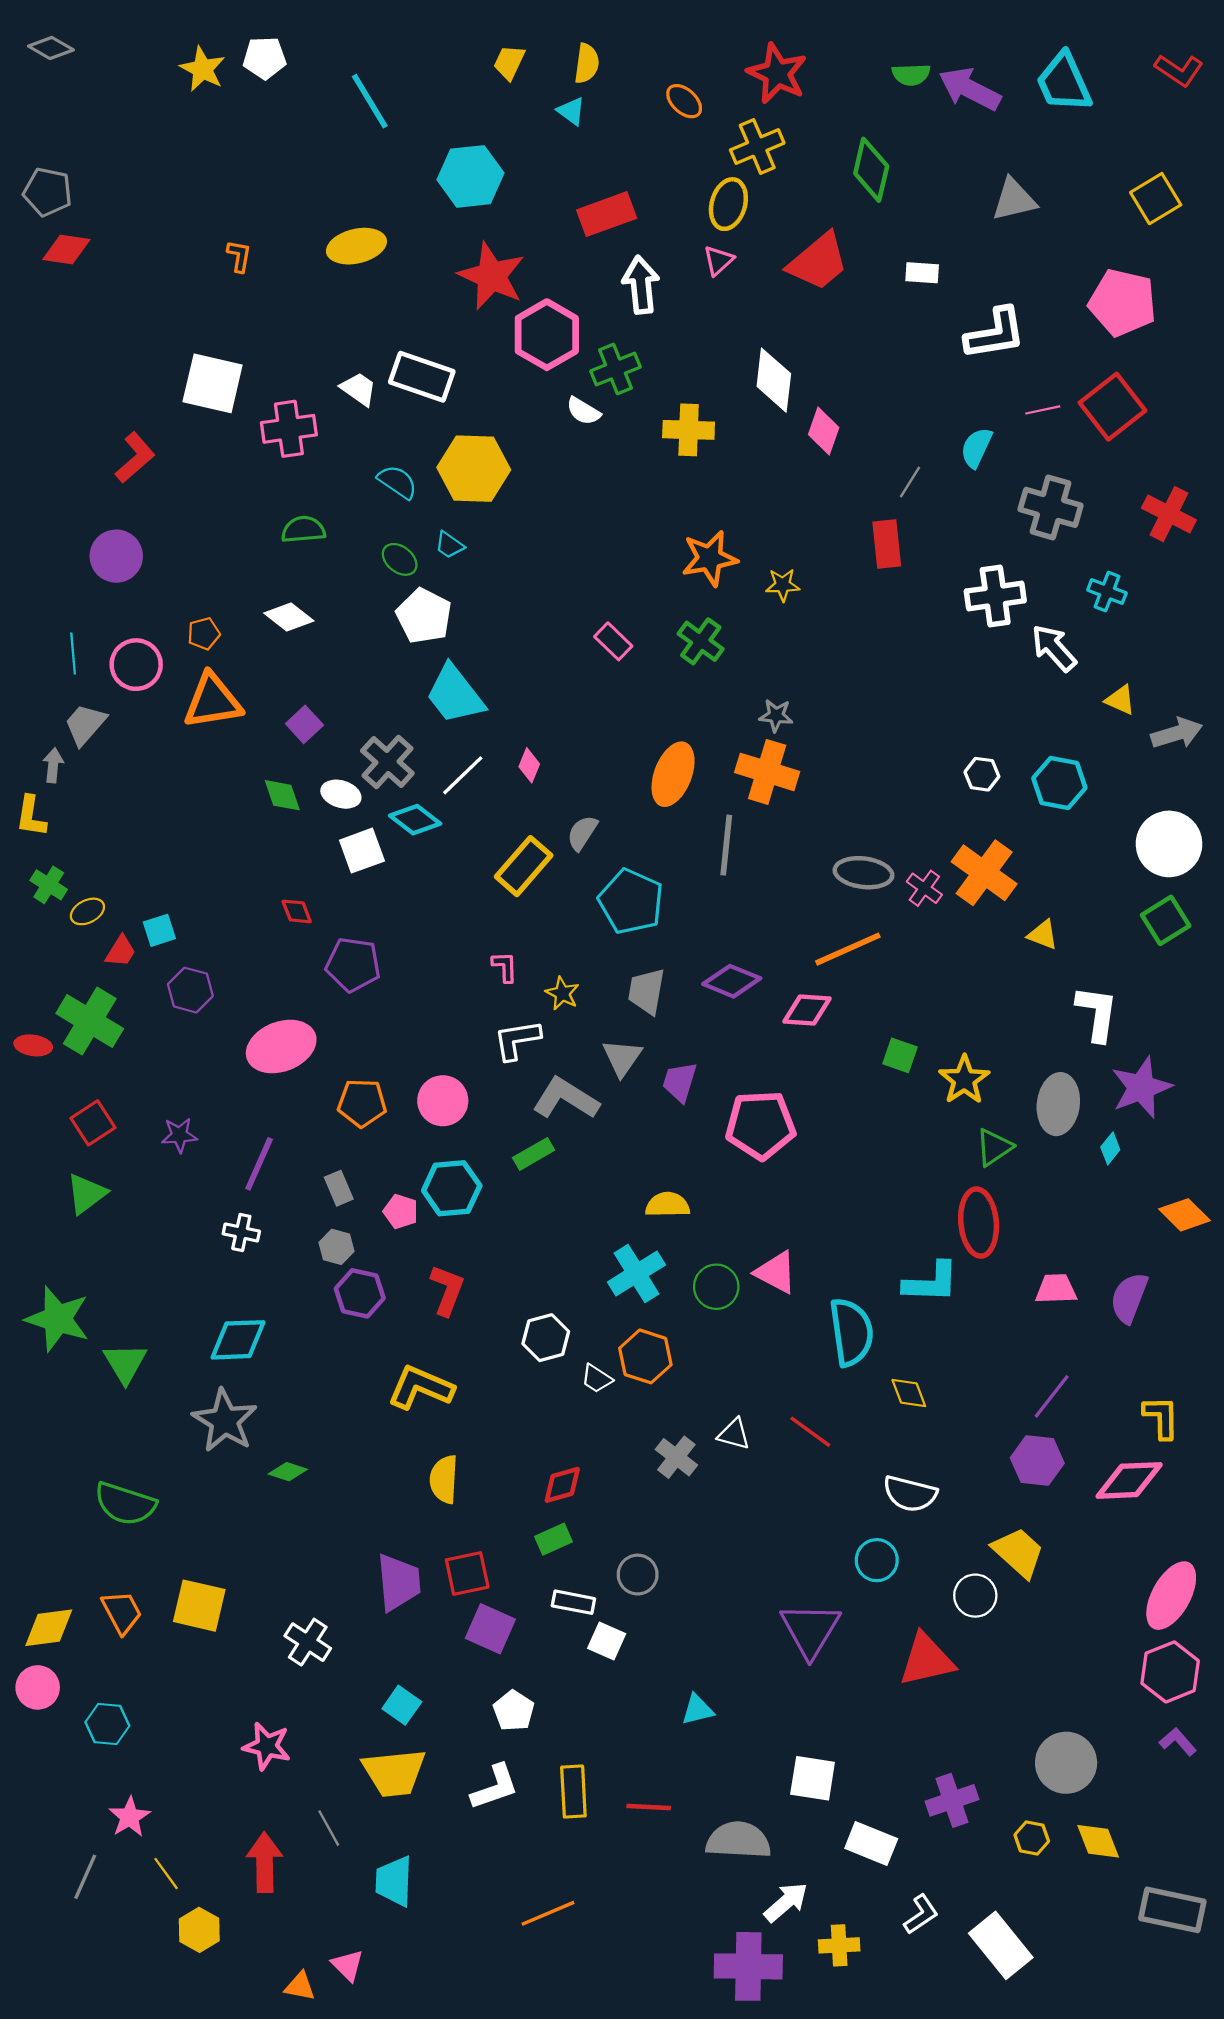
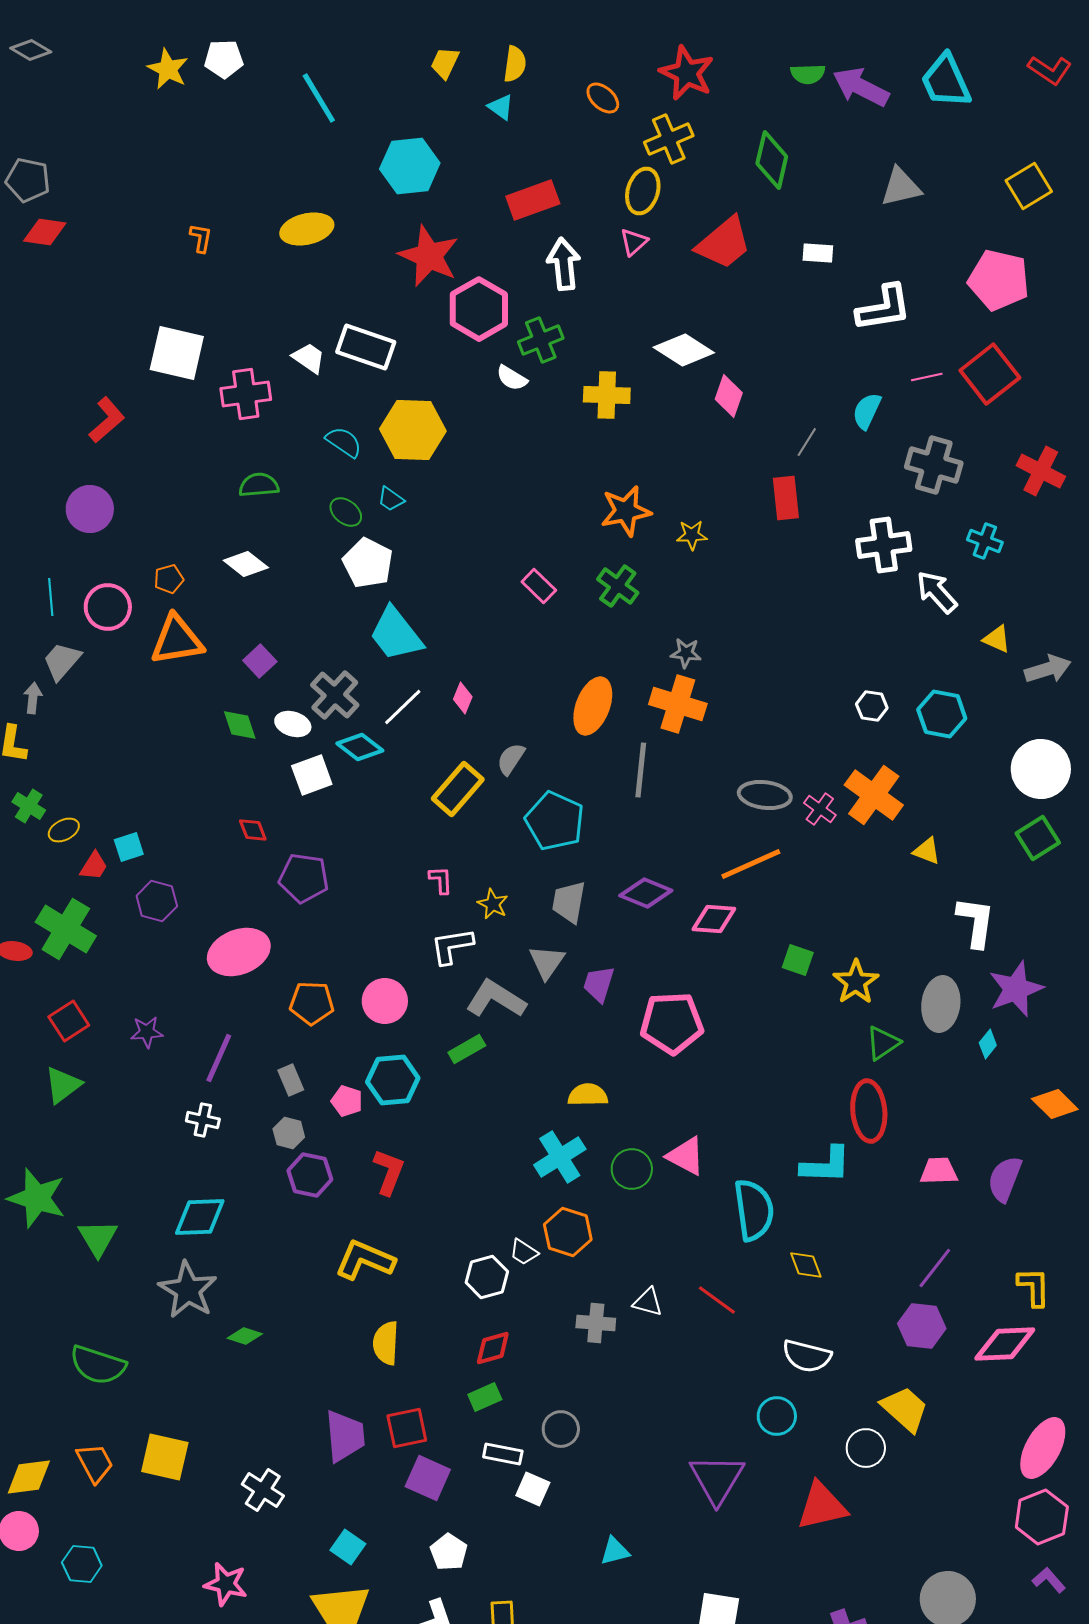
white diamond: (774, 380) -> (684, 350), turned -64
white hexagon: (546, 1338) -> (487, 1277), moved
gray cross: (676, 1457) -> (596, 1323), turned -33

